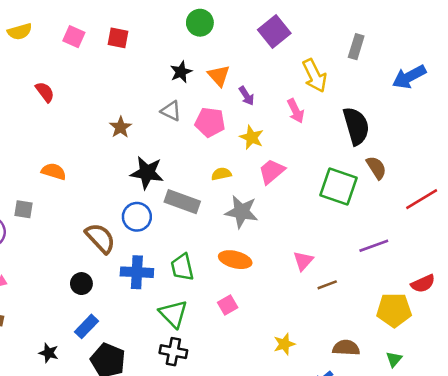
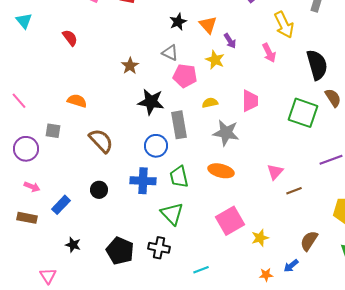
pink pentagon: (210, 122) -> (185, 76), moved
yellow star: (252, 137) -> (215, 60), moved
pink trapezoid: (272, 171) -> (250, 101), turned 130
gray rectangle: (182, 202) -> (179, 125), turned 60
blue circle: (137, 217) -> (156, 146), moved
brown semicircle: (100, 238) -> (101, 141), moved
pink square: (228, 305) -> (230, 221), moved, size x1.8
blue rectangle: (86, 326) -> (61, 205), moved
brown semicircle: (346, 348) -> (309, 241), turned -60
black cross: (173, 352) -> (159, 248), moved

